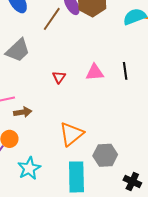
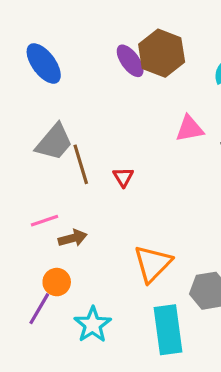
brown line: (52, 19) -> (81, 164), moved, turned -45
pink triangle: (95, 72) -> (189, 129), moved

